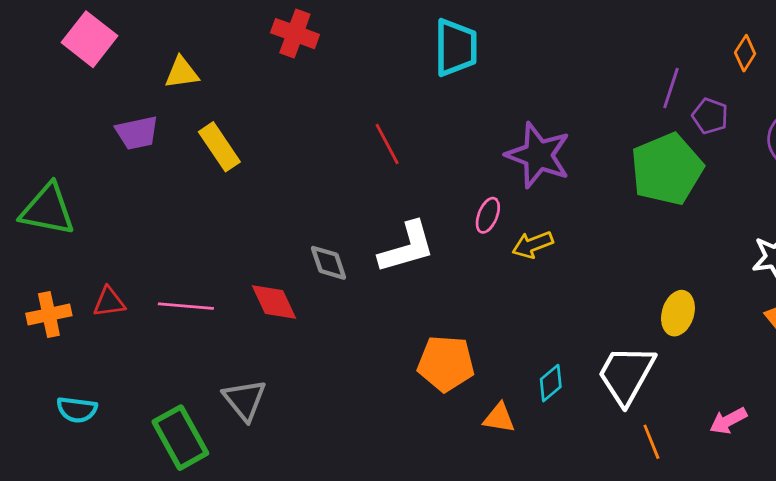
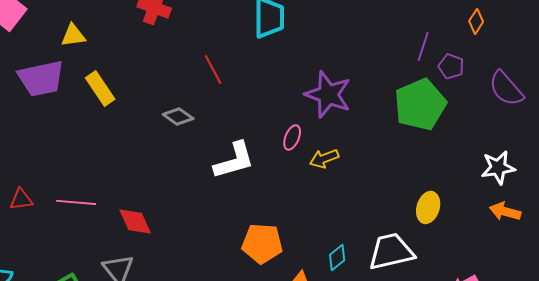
purple trapezoid: (137, 133) -> (41, 78), size x1.5
red line: (387, 144) -> (213, 69), moved
gray diamond: (329, 263) -> (178, 116), moved, turned -36
red diamond: (274, 302) -> (135, 221), moved
white trapezoid: (626, 375) -> (391, 251), turned 48

